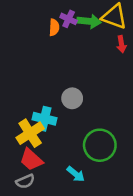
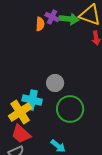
green circle: (100, 145) -> (70, 109), moved

